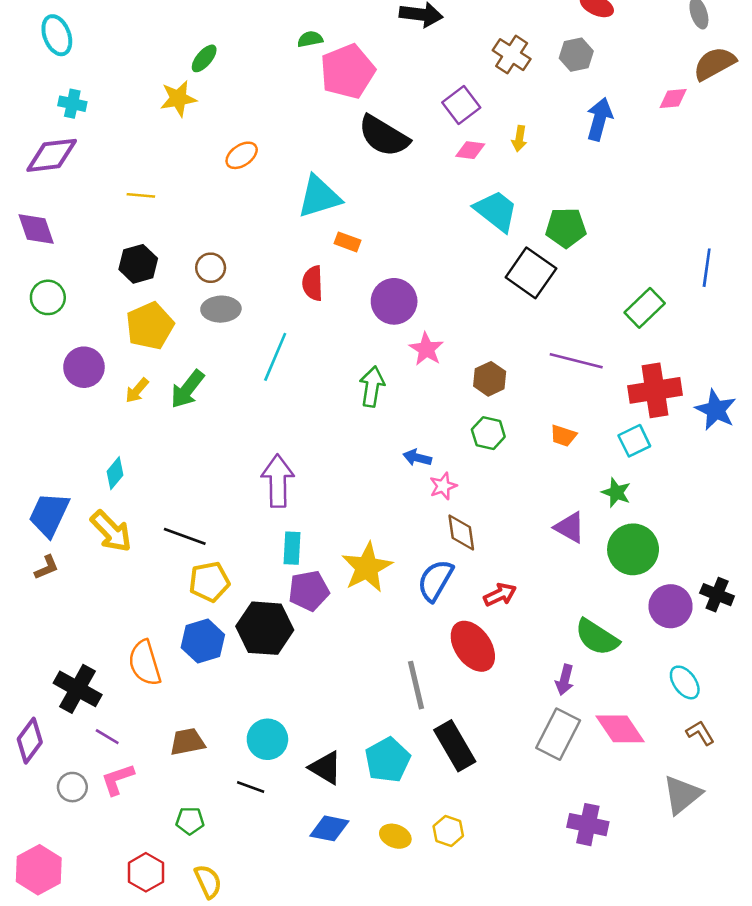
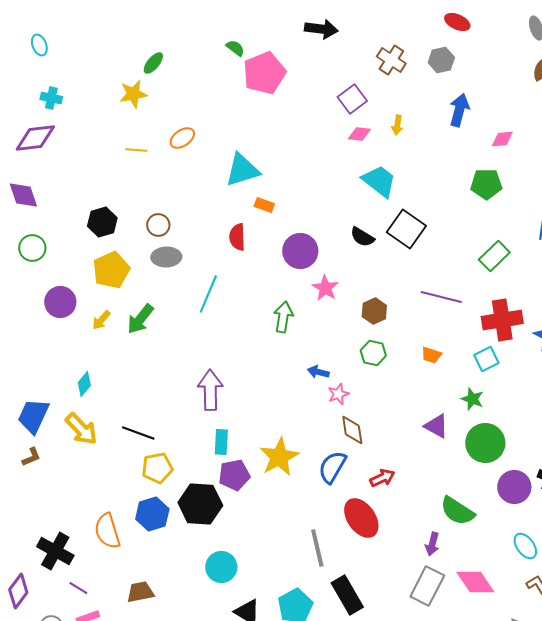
cyan ellipse: (57, 35) -> (39, 45), size x0.7
green semicircle: (310, 39) -> (235, 48), turned 48
pink diamond: (673, 98) -> (502, 139), moved
black semicircle: (384, 136) -> (362, 237), moved, size x0.6
yellow line: (141, 195) -> (136, 150), moved
green pentagon: (566, 228) -> (486, 184), moved
cyan circle: (267, 739) -> (221, 567), moved

